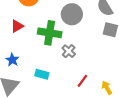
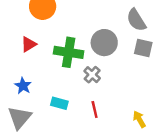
gray circle: (72, 14) -> (104, 43), moved
red line: (82, 81) -> (95, 110), moved, turned -48

